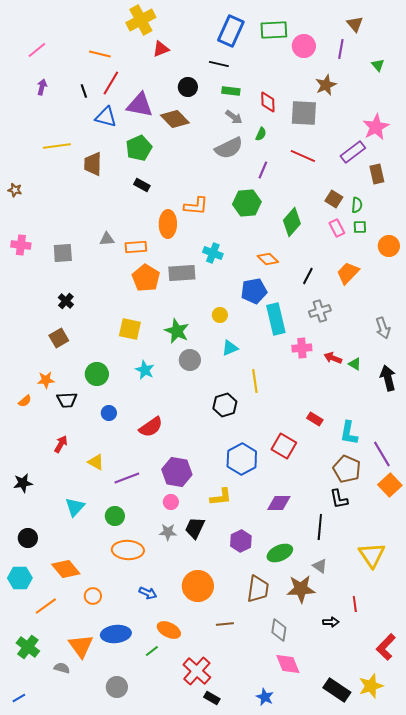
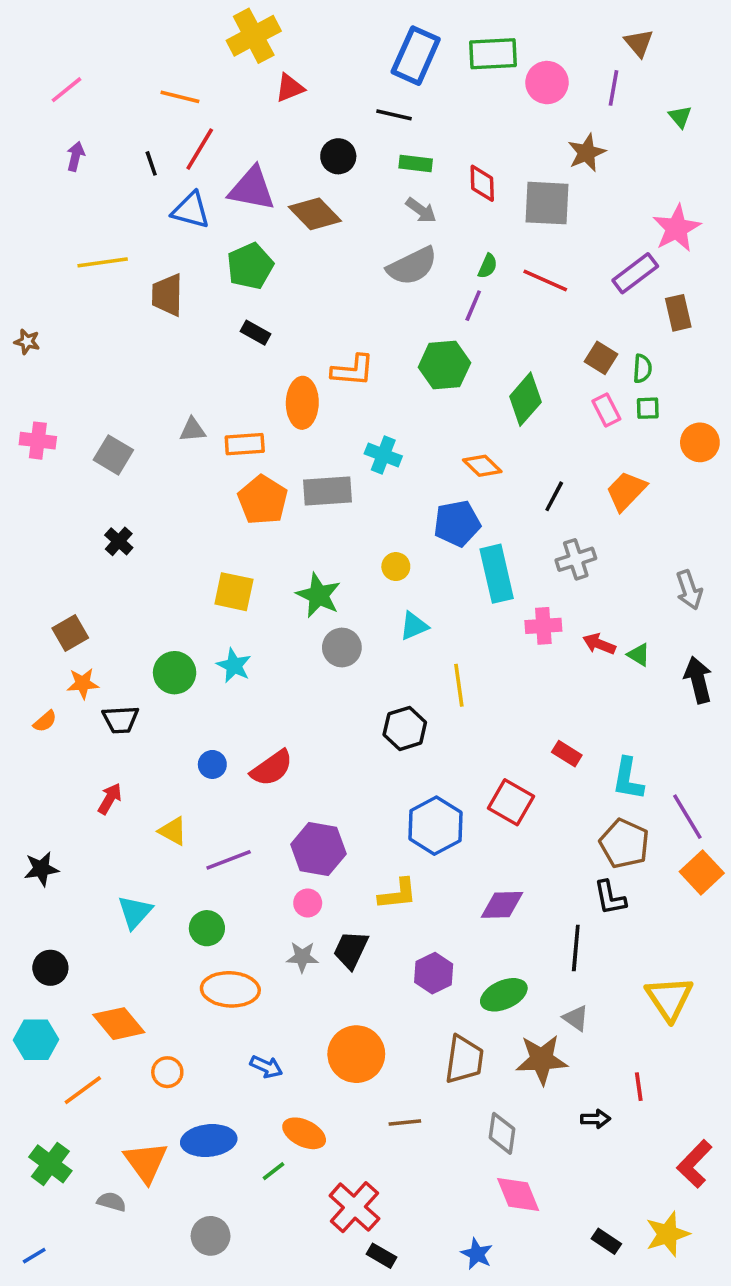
green semicircle: (261, 134) -> (488, 266), moved
gray square: (63, 253) -> (113, 455), turned 35
brown square: (59, 338) -> (70, 633), moved
cyan star: (145, 370) -> (234, 665), moved
blue circle: (109, 413) -> (212, 764), moved
black rectangle: (337, 690) -> (606, 1241), size x0.6

